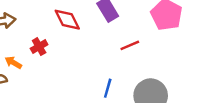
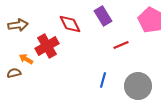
red cross: (39, 47) -> (47, 46), size x1.6

